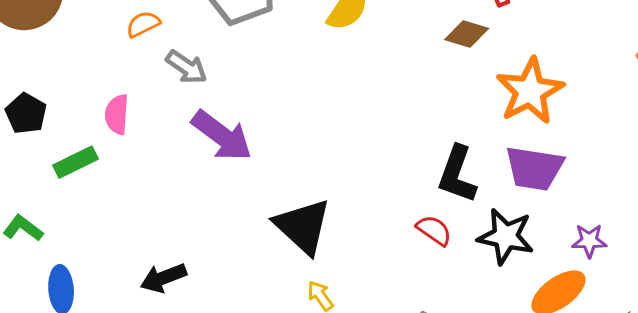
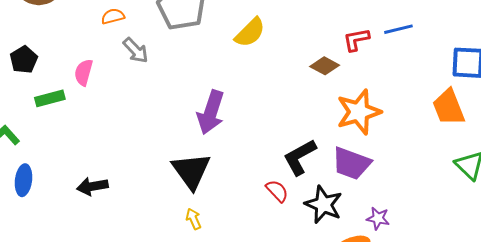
purple arrow: (222, 136) -> (211, 112), moved, turned 60
black L-shape: (457, 174) -> (300, 157), turned 30

